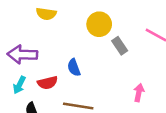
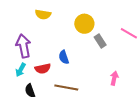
purple arrow: (22, 54) -> (23, 46), turned 75

